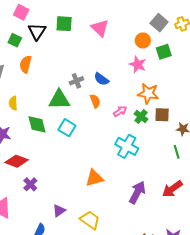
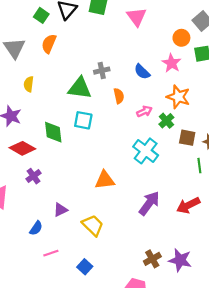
blue semicircle: (101, 79) -> (142, 72), moved
brown square: (162, 115) -> (187, 138), moved
green diamond: (37, 124) -> (53, 132), moved
cyan square: (67, 128) -> (83, 120), turned -30

